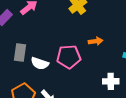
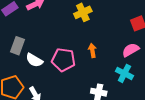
orange arrow: (96, 41) -> (92, 50), turned -104

